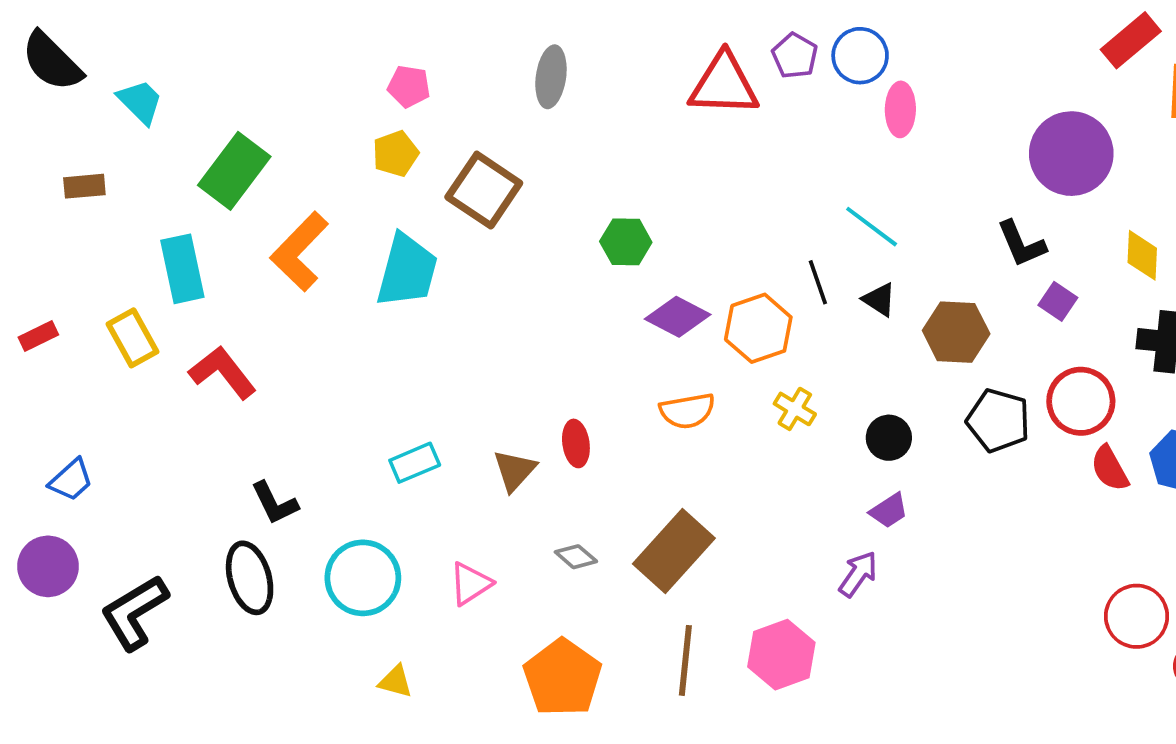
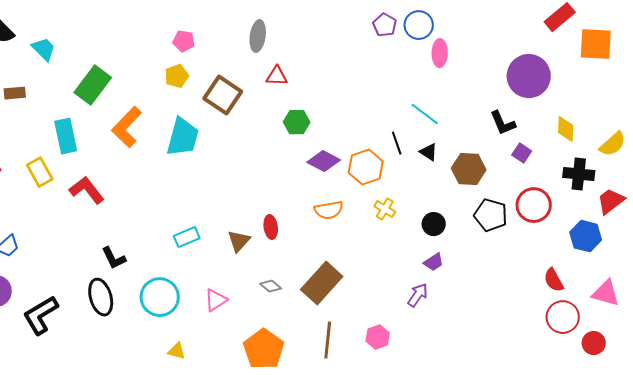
red triangle: (724, 84) -> (277, 76), moved, size x0.6
red semicircle: (1110, 468) -> (554, 280), moved
pink hexagon: (781, 655) -> (378, 337), size x0.7

